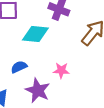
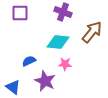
cyan diamond: (35, 34) -> (58, 42), moved

